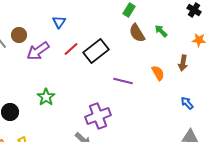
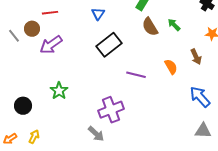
blue triangle: (59, 22) -> (98, 14), moved
red line: (71, 49) -> (50, 13), moved, turned 35
brown arrow: (183, 63) -> (196, 57), turned -35
blue arrow: (187, 103) -> (200, 97), size x1.6

